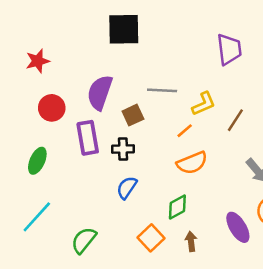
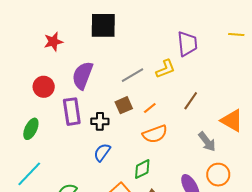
red star: (38, 61) -> (53, 42), moved
gray line: (162, 90) -> (133, 75), turned -35
yellow L-shape: (204, 104) -> (166, 69), moved
brown square: (133, 115) -> (124, 105), moved

